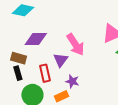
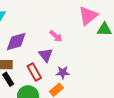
pink arrow: (75, 44) -> (56, 36), size x0.6

